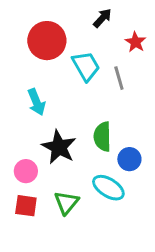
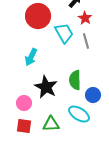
red star: (135, 42) -> (85, 18), moved
cyan arrow: (36, 102) -> (31, 57), turned 48
green triangle: (66, 203) -> (51, 124), turned 48

